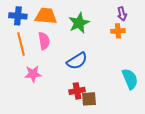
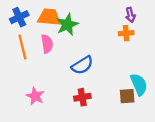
blue cross: (18, 16) -> (19, 17), turned -30
green star: (79, 23) -> (67, 25), moved
pink star: (33, 74) -> (35, 96), moved, turned 30
brown square: (89, 99) -> (127, 96), moved

